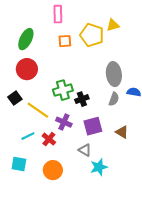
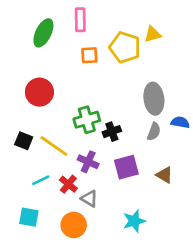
green ellipse: (26, 39) -> (43, 33), moved
black square: (15, 98) -> (24, 141), moved, turned -32
gray triangle: (85, 150) -> (89, 199), moved

